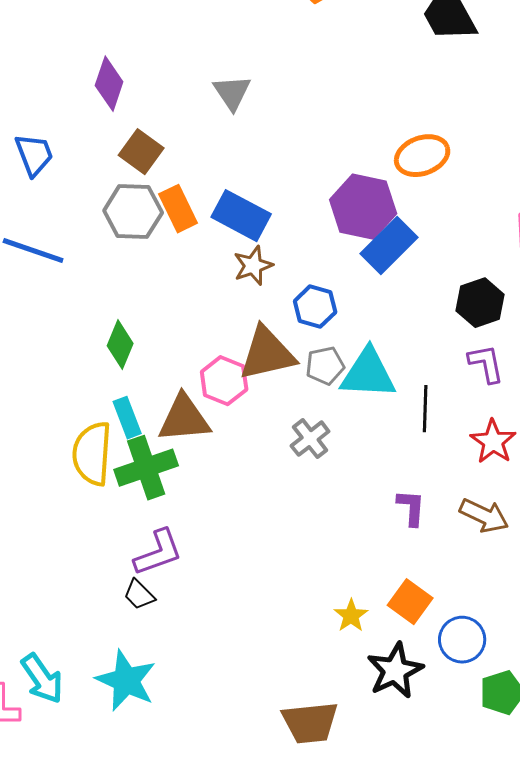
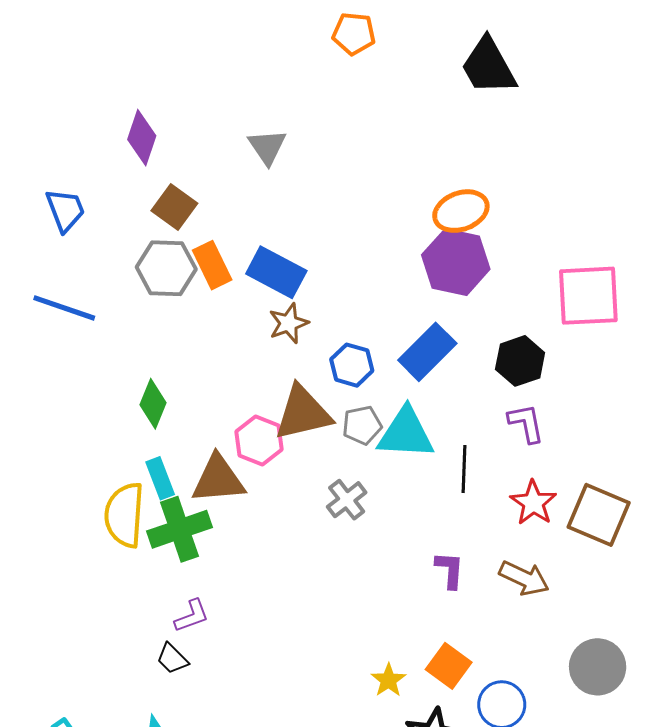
purple hexagon: (363, 207) -> (456, 262), moved
blue rectangle: (389, 246) -> (427, 352), moved
purple L-shape: (158, 553) -> (192, 616), size x0.7

